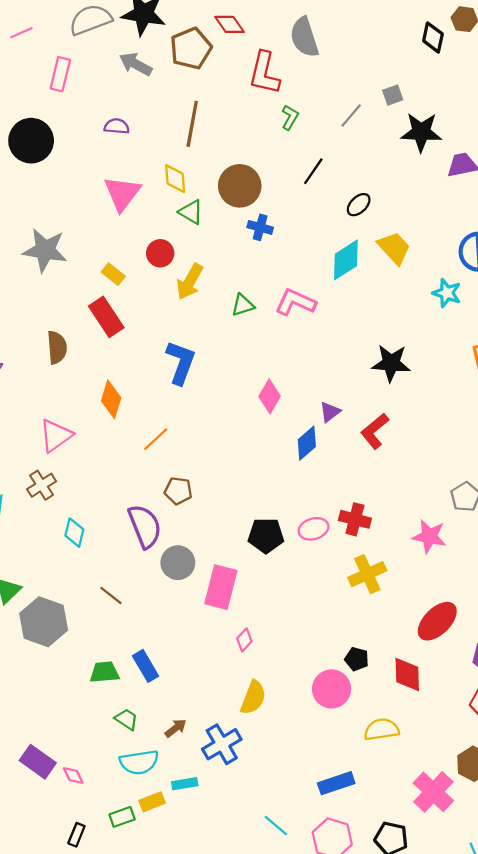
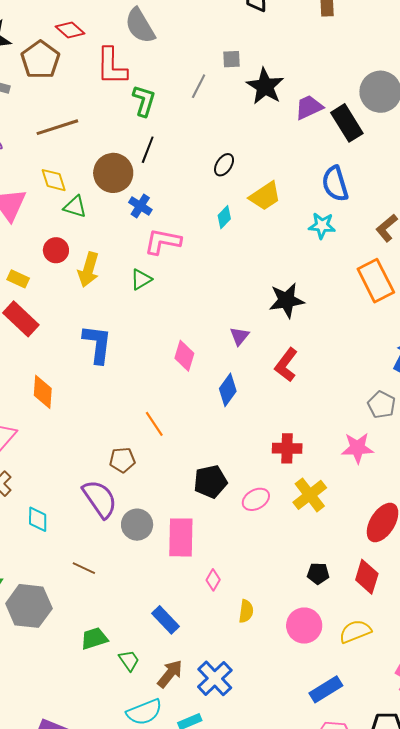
gray square: (393, 95) -> (232, 59), turned 30
green L-shape: (290, 117) -> (144, 101), size x1.4
brown line: (192, 124) -> (57, 127), turned 75
black star: (421, 132) -> (265, 86), turned -30
black line: (313, 171) -> (148, 150), moved
blue cross: (260, 227) -> (140, 206), turned 30
yellow trapezoid: (394, 248) -> (265, 196), turned 112
cyan diamond: (346, 260) -> (224, 217), size x0.6
pink L-shape: (295, 302) -> (163, 242), moved
purple triangle: (330, 412) -> (239, 336), moved
orange line: (156, 439) -> (154, 424), moved, turned -68
pink ellipse: (314, 529) -> (256, 499), moved
blue rectangle: (146, 666) -> (166, 620), moved
red diamond: (407, 675) -> (367, 577), turned 32
pink circle: (332, 689) -> (304, 626), moved
yellow semicircle: (253, 698) -> (246, 611), moved, size x0.7
green trapezoid: (126, 719) -> (129, 660), moved, turned 35
brown arrow: (176, 728) -> (170, 674), size x1.4

